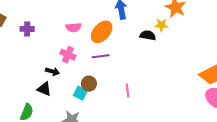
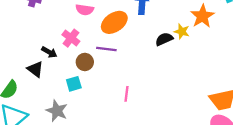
black semicircle: (148, 35) -> (164, 39), turned -49
brown circle: (89, 84) -> (85, 62), moved
cyan square: (80, 93) -> (74, 84), turned 32

